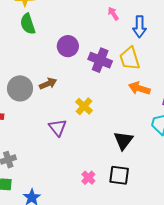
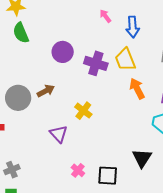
orange arrow: (139, 88) -> (137, 88), turned 50
black triangle: (123, 141) -> (142, 158), moved
black square: (119, 175) -> (108, 176), moved
pink cross: (88, 178) -> (78, 170), moved

